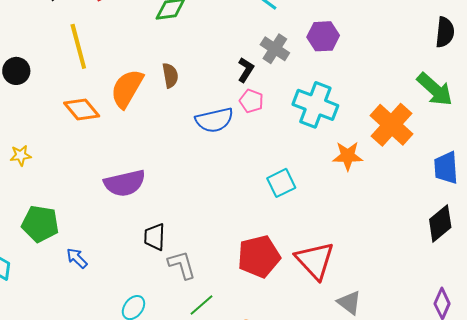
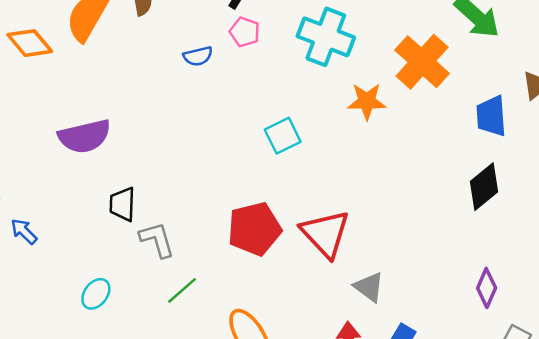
blue semicircle: (214, 120) -> (198, 56), size x0.6

